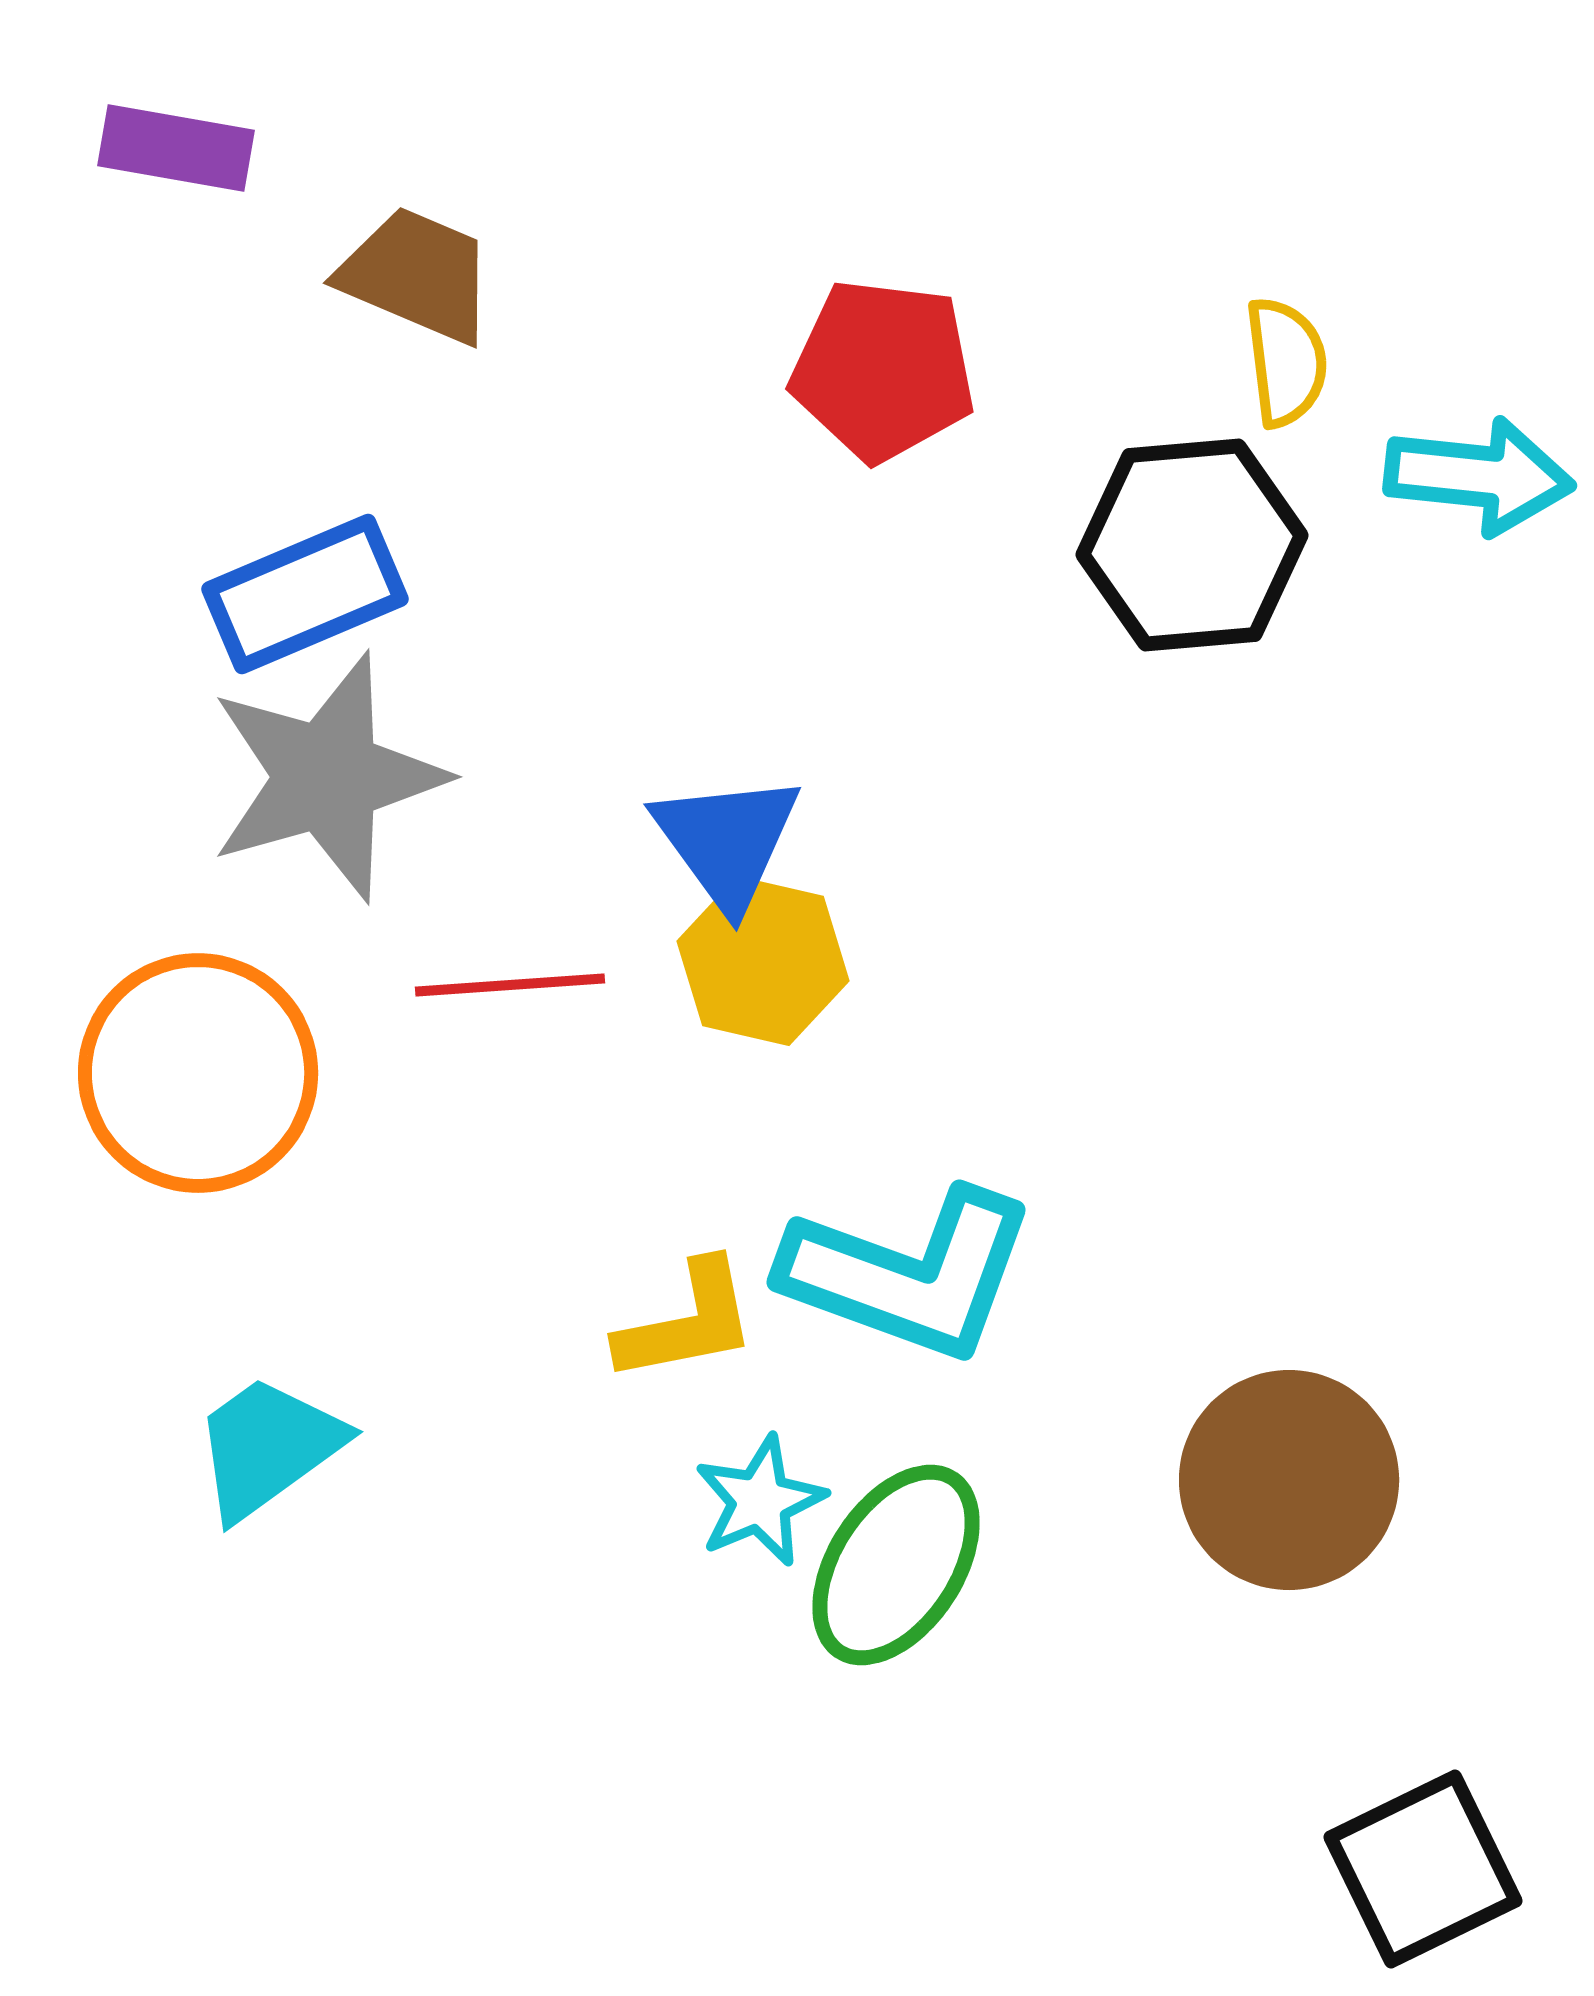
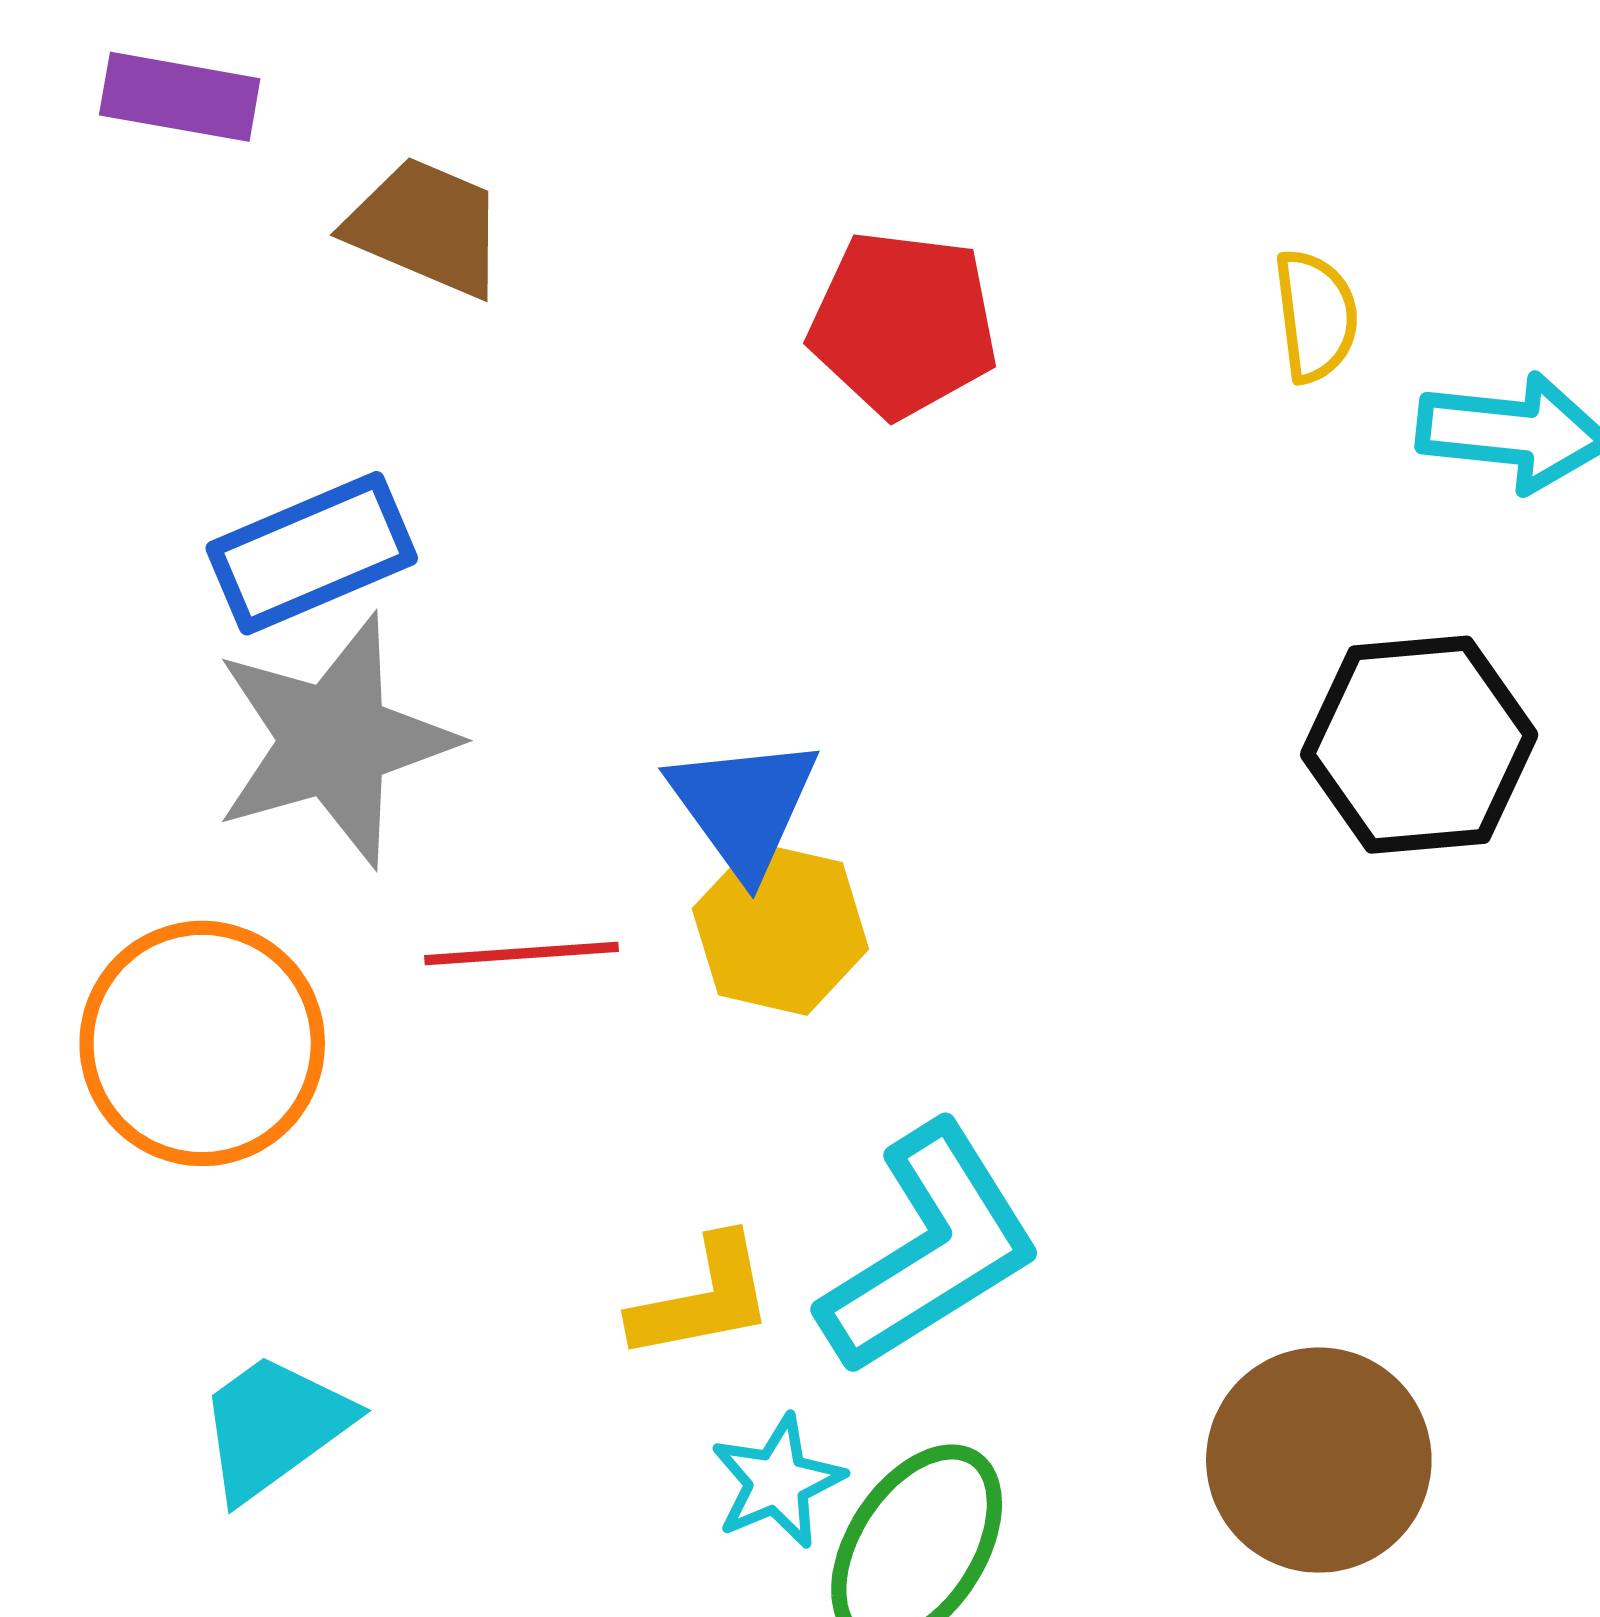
black hexagon: (1192, 545) -> (1419, 745), moved
cyan L-shape: (909, 1274) -> (930, 1249), turned -52

